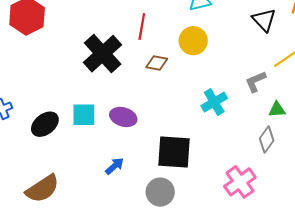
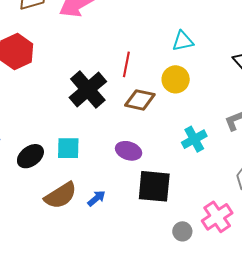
brown diamond: (157, 63) -> (140, 100), size x1.4
purple ellipse: (123, 117) -> (129, 151), moved
brown semicircle: (42, 189) -> (61, 195), moved
gray circle: (160, 192) -> (182, 231), moved, size x0.7

